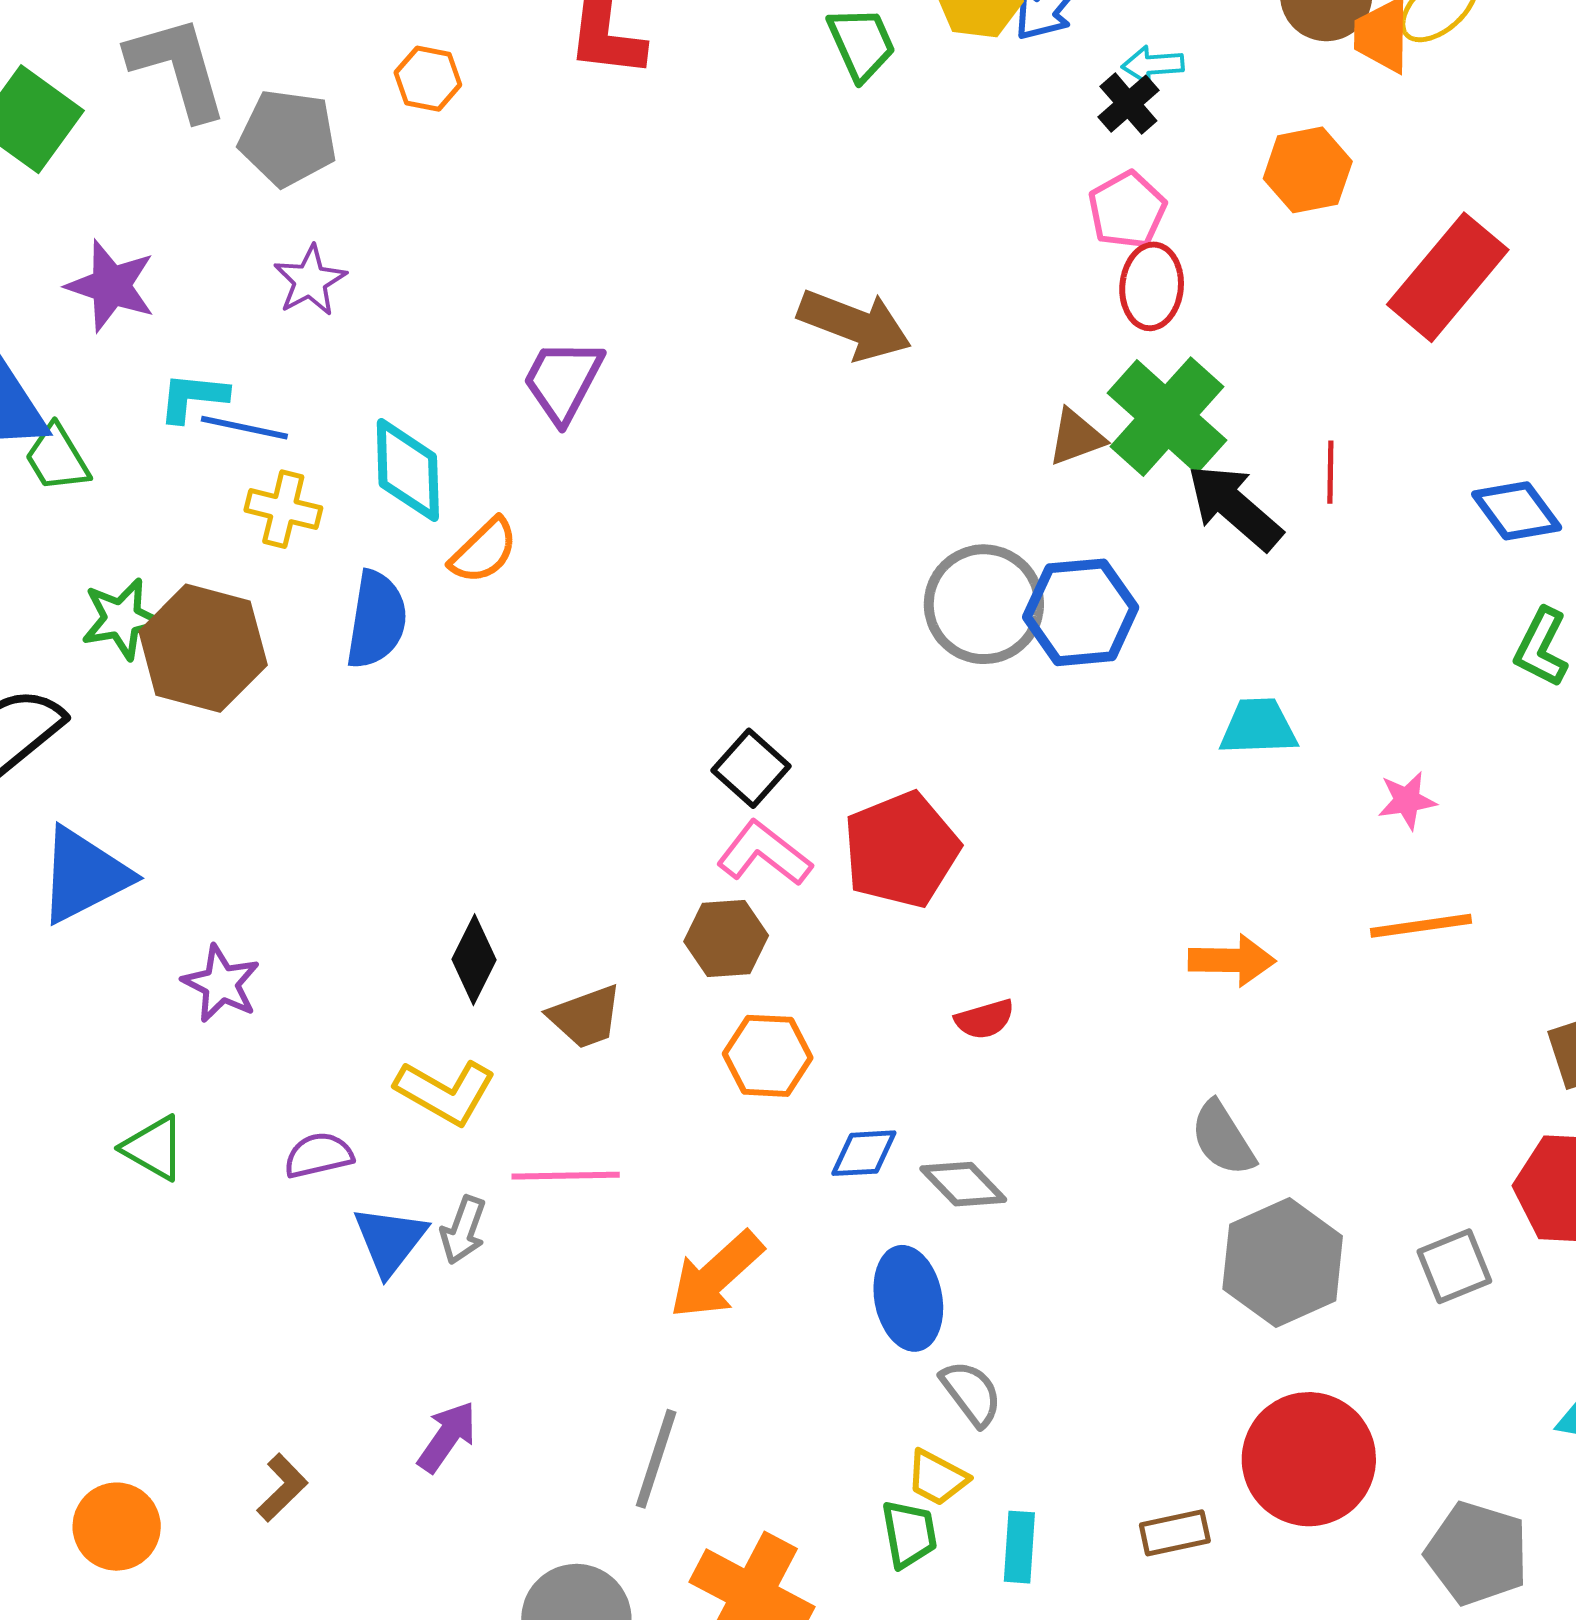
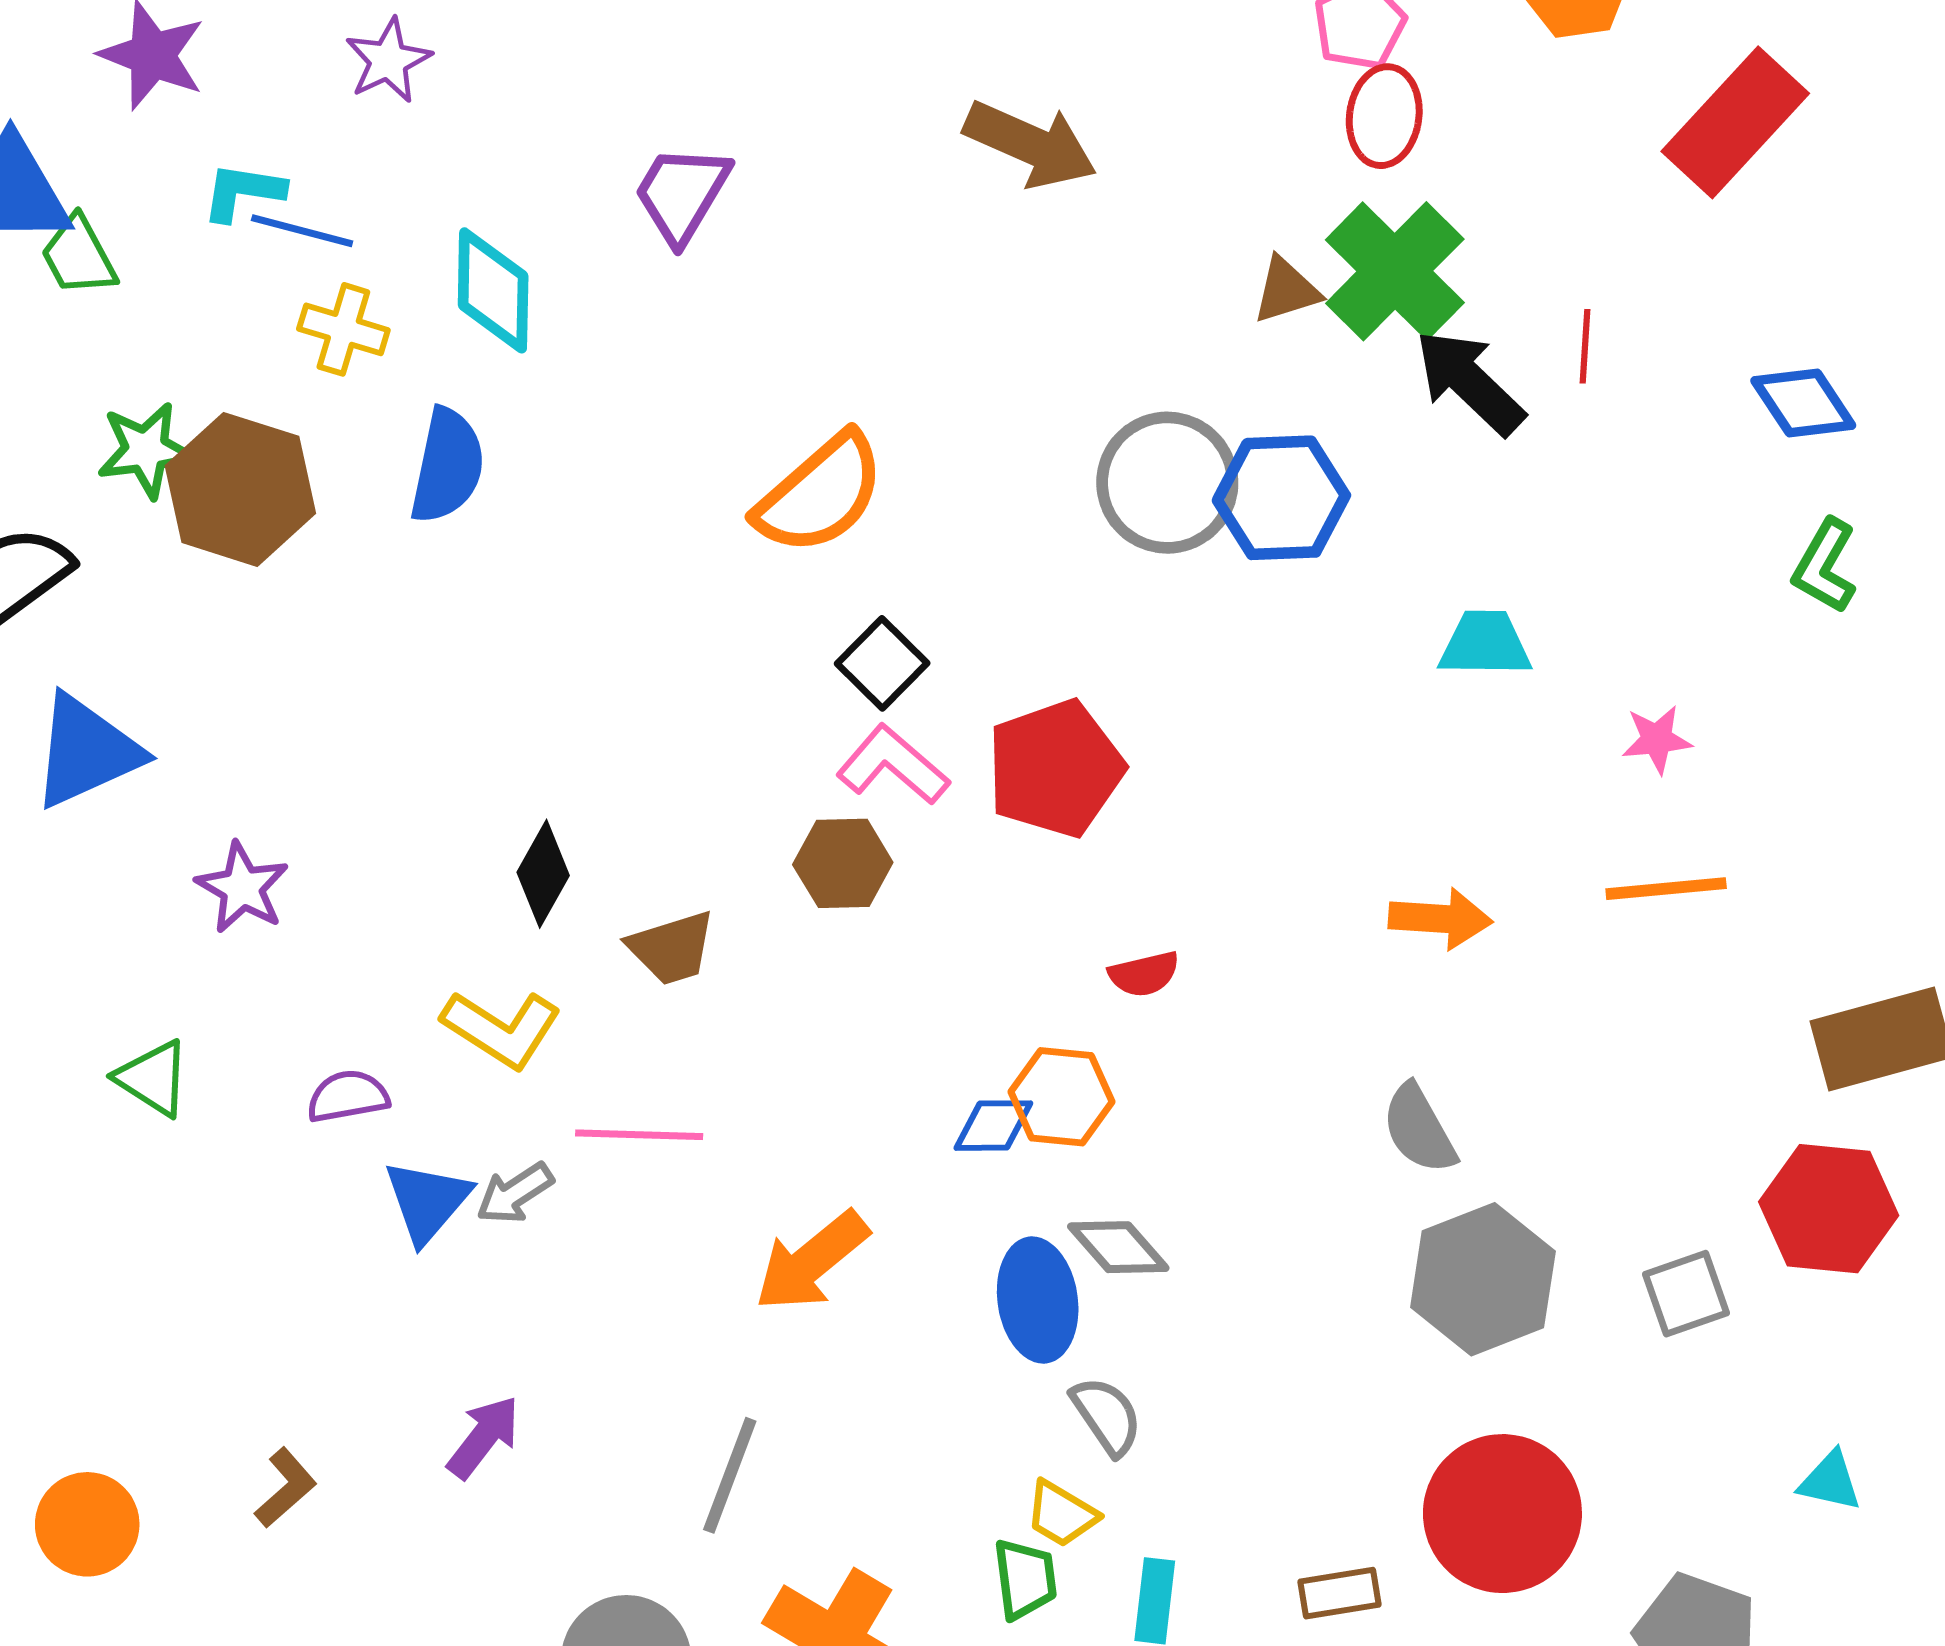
orange semicircle: (484, 551) -> (820, 494), moved, size x1.6
orange hexagon: (768, 1056) -> (1061, 1097), moved
gray diamond: (963, 1184) -> (1118, 1247), moved
gray arrow: (463, 1230) -> (515, 1193), turned 34

